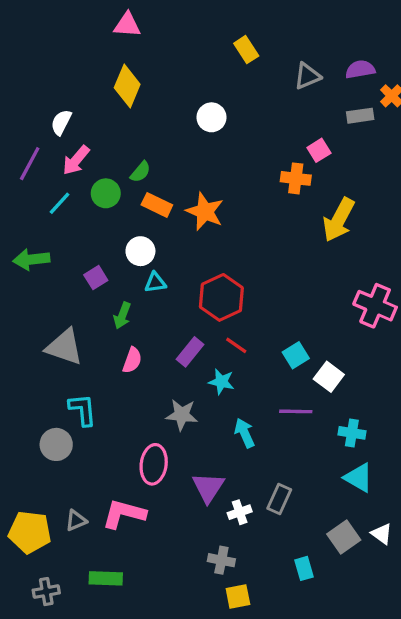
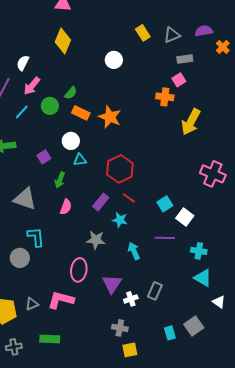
yellow rectangle: (246, 50) -> (143, 33), moved
gray rectangle: (360, 116) -> (185, 59), moved
white triangle: (382, 534) -> (219, 302), moved
gray square: (344, 537) -> (194, 326), moved

